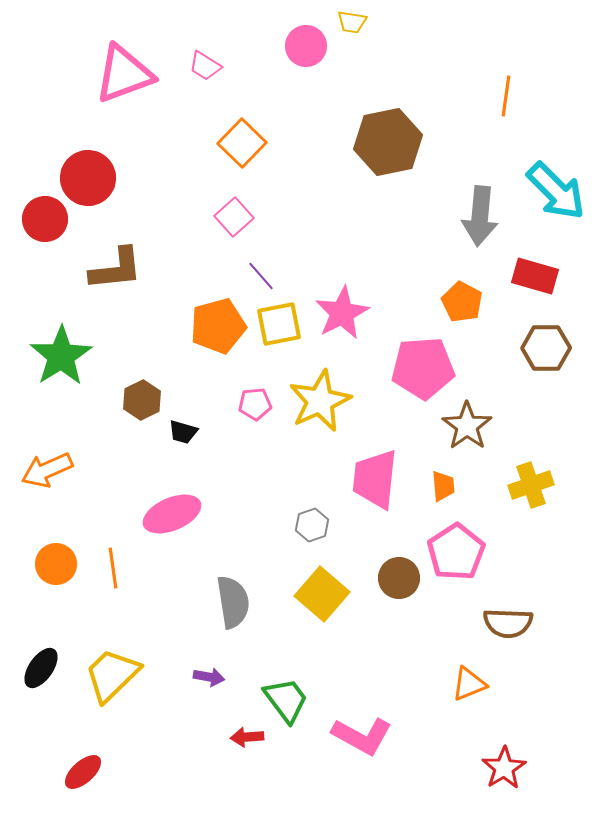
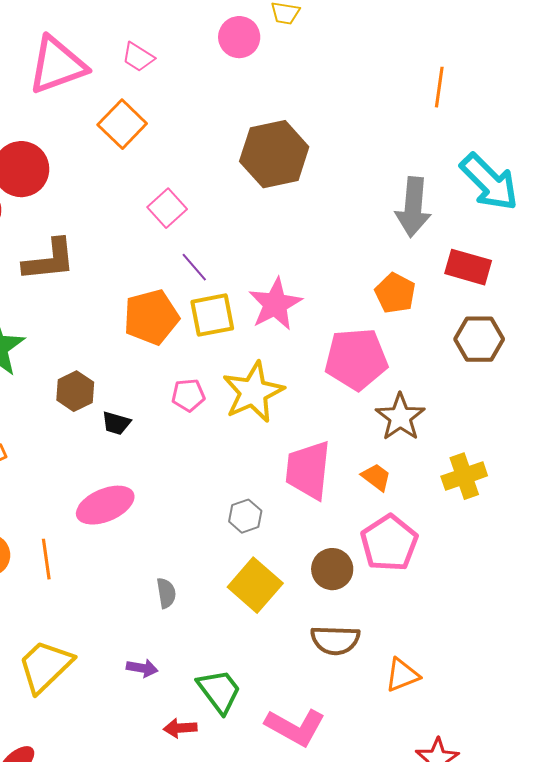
brown hexagon: (388, 142) -> (274, 154), moved
orange square: (242, 143) -> (122, 124), moved
orange trapezoid: (443, 486) -> (376, 477), turned -48
gray semicircle: (233, 602) -> (166, 593), size x0.6
brown semicircle: (508, 623) -> (335, 640), moved

